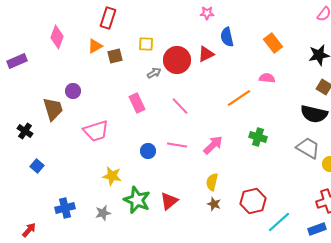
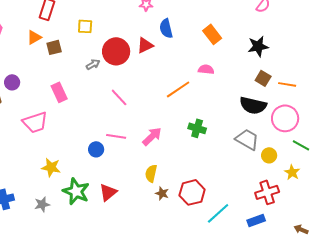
yellow square: (146, 44) -> (85, 26), moved
pink rectangle: (137, 103) -> (59, 92), moved
blue circle: (148, 151) -> (96, 149), moved
brown star: (214, 204) -> (162, 193), moved

